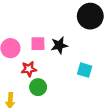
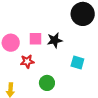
green circle: (38, 87) -> (47, 83), moved

